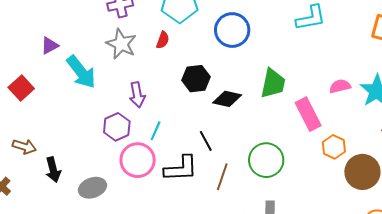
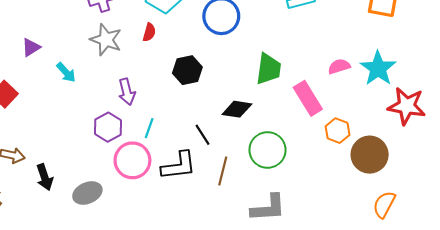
cyan arrow: (81, 72) -> (66, 72), size x0.6
black diamond: (227, 99) -> (237, 109), moved

